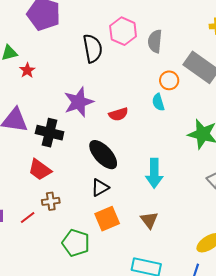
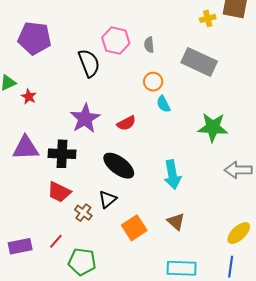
gray semicircle: (155, 41) -> (149, 45), size x0.7
orange circle: (169, 80) -> (153, 82), moved
black triangle: (100, 187) -> (108, 199), moved
brown cross: (51, 201) -> (83, 213), moved, turned -36
green pentagon: (76, 243) -> (82, 262), moved

